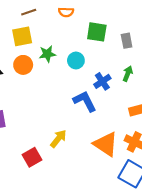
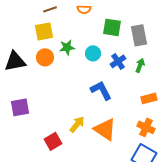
gray rectangle: (127, 41) -> (139, 35), size x1.5
blue cross: (102, 81) -> (118, 61), moved
orange triangle: (106, 144) -> (105, 129), moved

